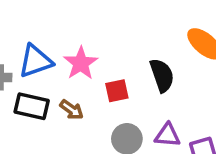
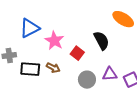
blue triangle: (35, 61) -> (30, 28), moved
red square: (117, 91) -> (77, 53), turned -32

